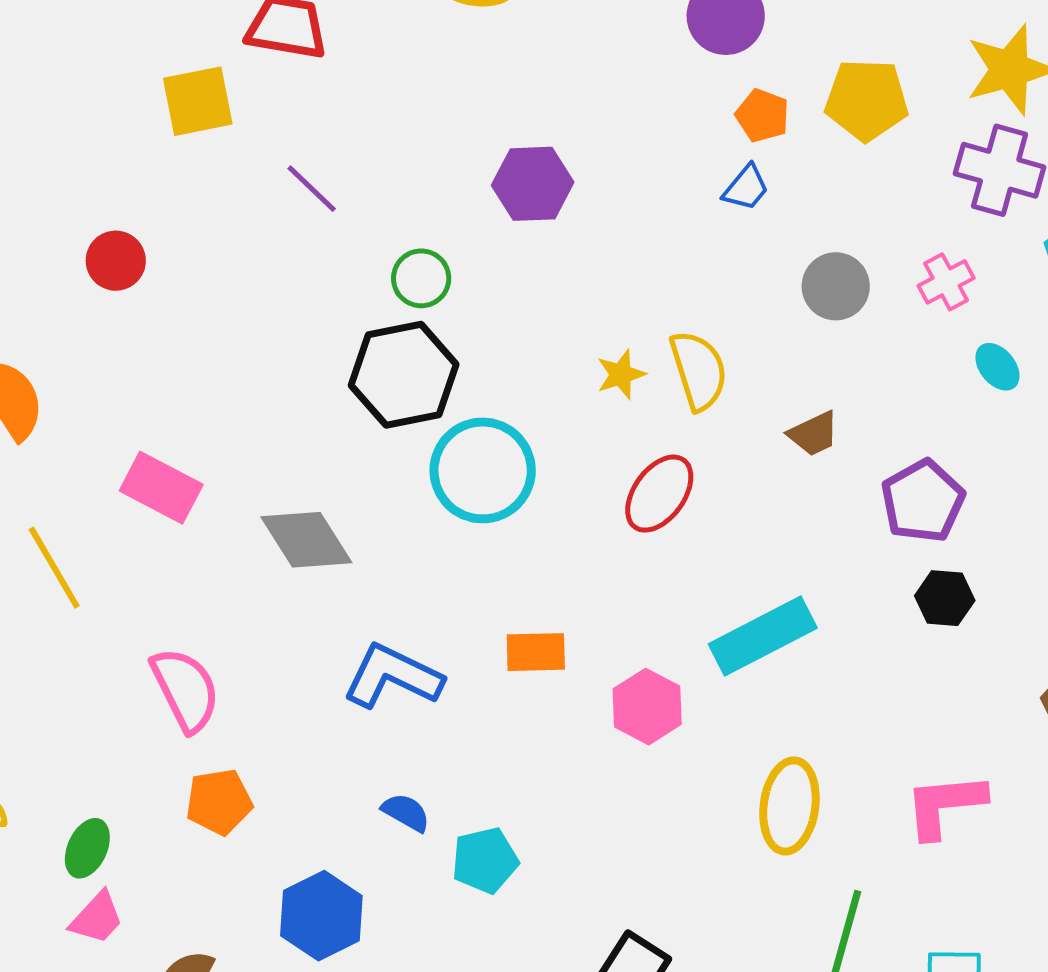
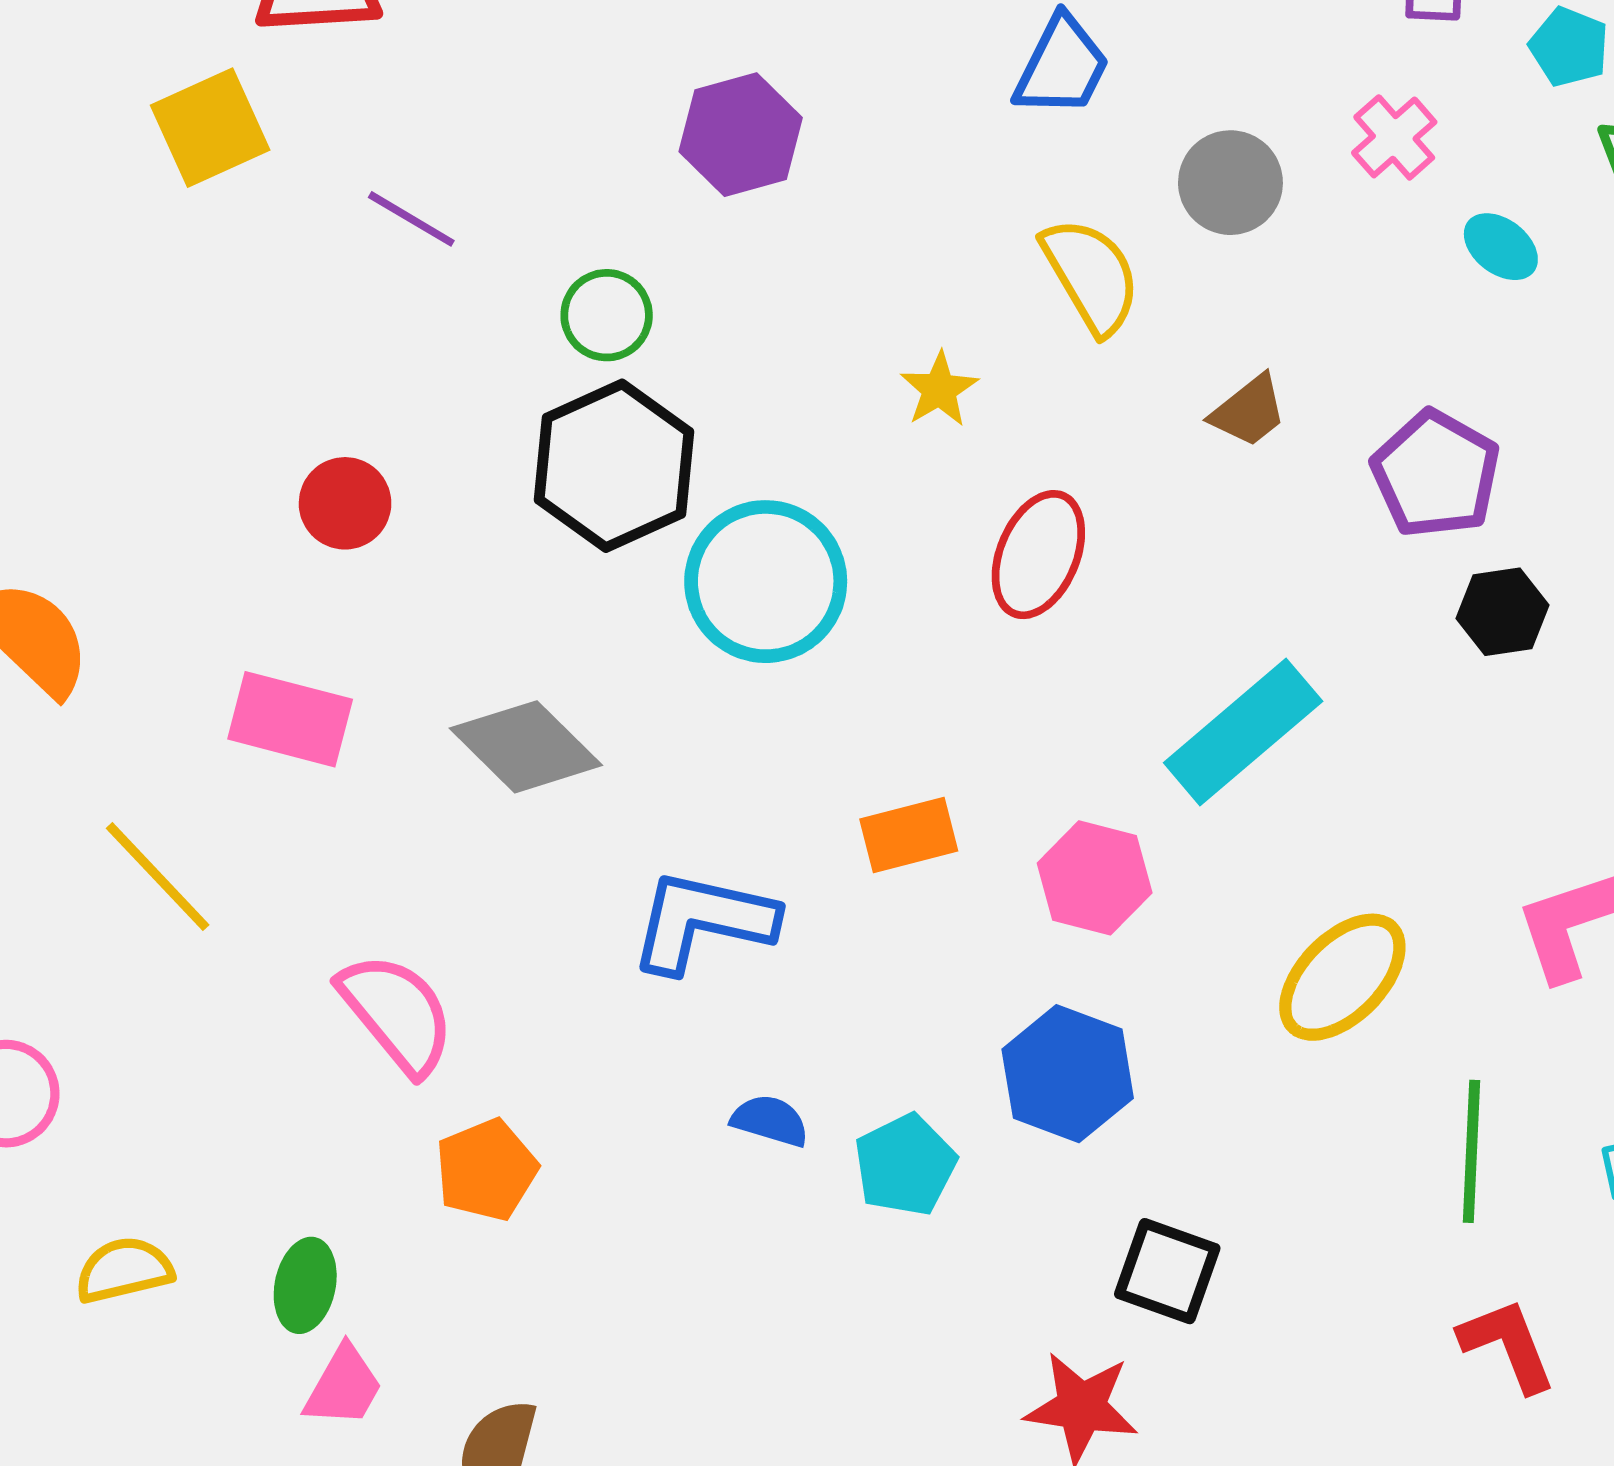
blue trapezoid: (746, 188) -> (1062, 66), size x1.4
red circle: (116, 261) -> (345, 503), moved
yellow semicircle: (699, 370) -> (1091, 276), moved
yellow ellipse: (789, 806) -> (1342, 977), turned 50
blue hexagon: (321, 916) -> (1068, 1074), moved

